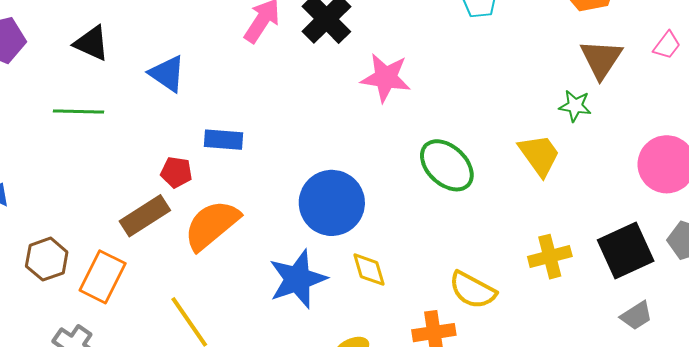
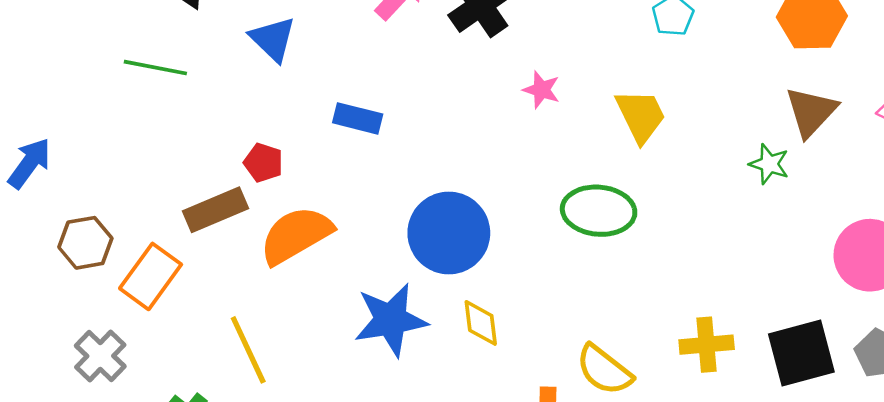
pink star: (386, 78) -> (541, 90), size x0.6
blue rectangle: (223, 140) -> (358, 118), moved
yellow trapezoid: (539, 155) -> (641, 116), moved
green ellipse: (447, 165) -> (599, 211), turned -48

